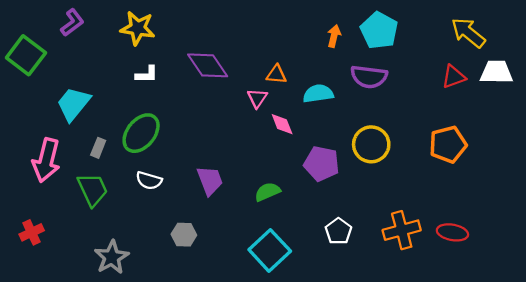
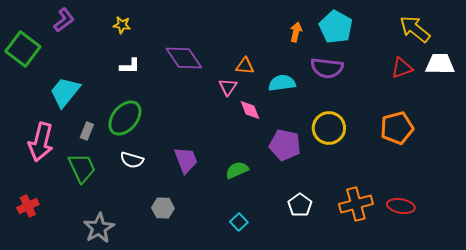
yellow star: (138, 28) -> (122, 25), size x0.6
cyan square: (270, 250) -> (239, 222), size x0.5

